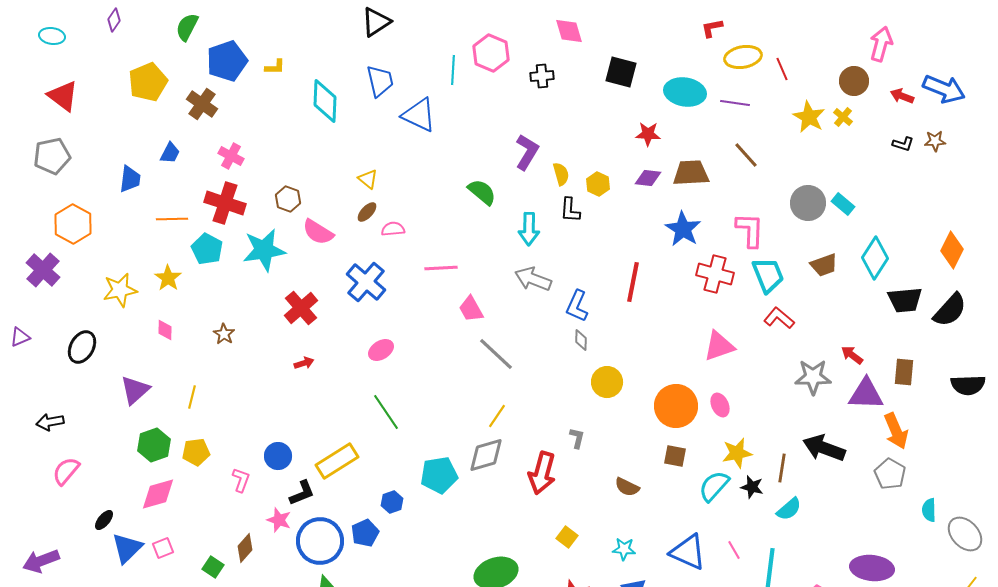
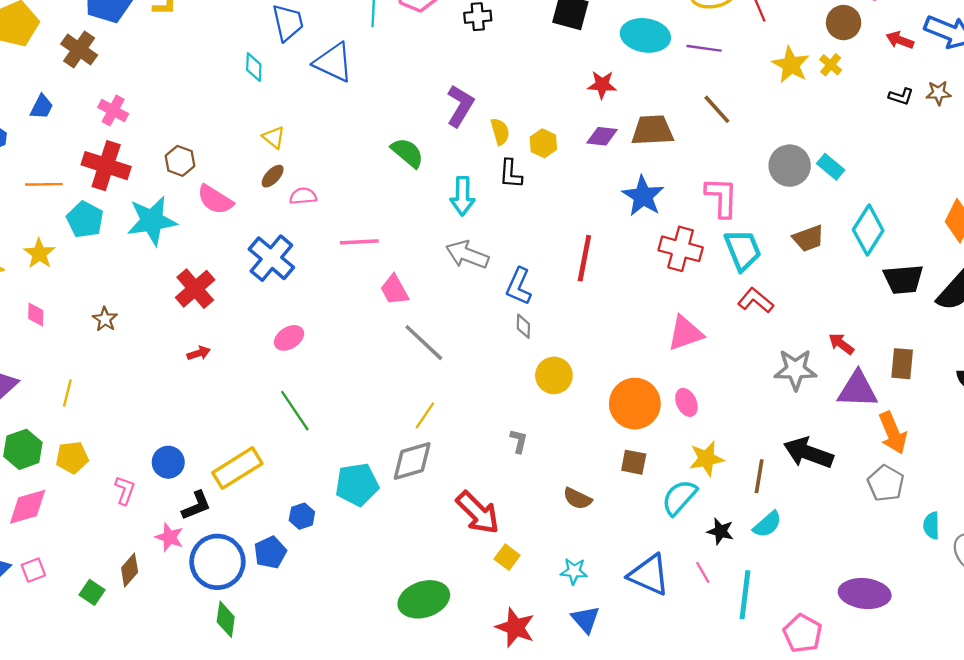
cyan diamond: (325, 101) -> (254, 67), moved, size x0.6
red arrow: (542, 473) -> (478, 513), moved, turned -60
black star: (752, 487) -> (720, 531), moved

